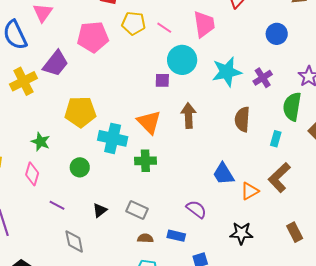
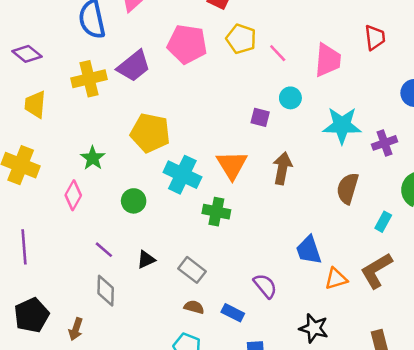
cyan circle: (182, 60) -> (290, 98), size x0.6
purple line: (57, 205) -> (104, 250), moved

